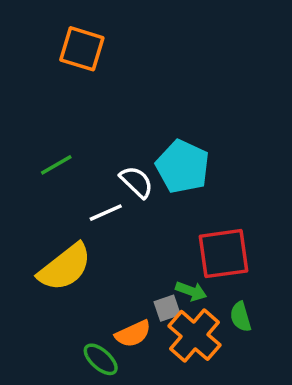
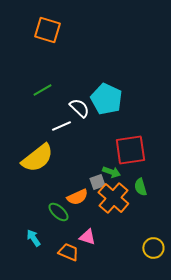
green line: (56, 165) -> (42, 90), moved

